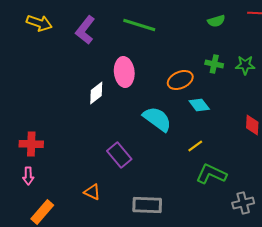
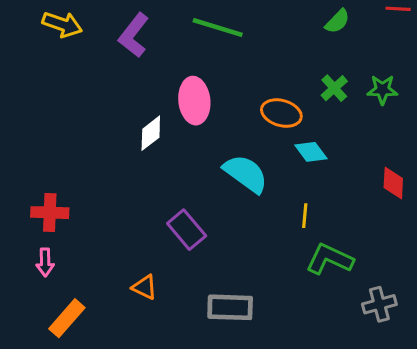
green semicircle: (216, 21) -> (337, 21), turned -30
green cross: (214, 64) -> (334, 88), turned 36
orange ellipse: (180, 80) -> (281, 113), turned 40
yellow line: (195, 146) -> (305, 216), turned -49

